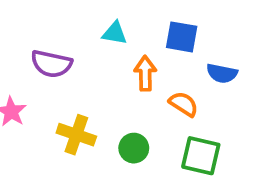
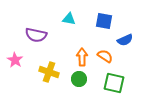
orange arrow: (145, 73) -> (82, 57), moved
blue semicircle: (222, 73) -> (125, 40), turned -35

